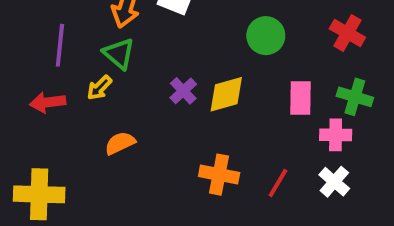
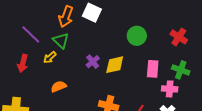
purple line: (60, 45) -> (31, 34), turned -55
red arrow: (48, 102) -> (23, 63), turned -72

